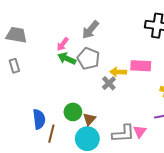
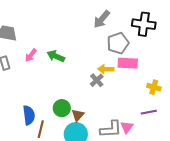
gray arrow: (90, 30) -> (102, 19), moved
pink arrow: (63, 44) -> (31, 55), moved
gray pentagon: (88, 59) -> (118, 43), moved, turned 30

